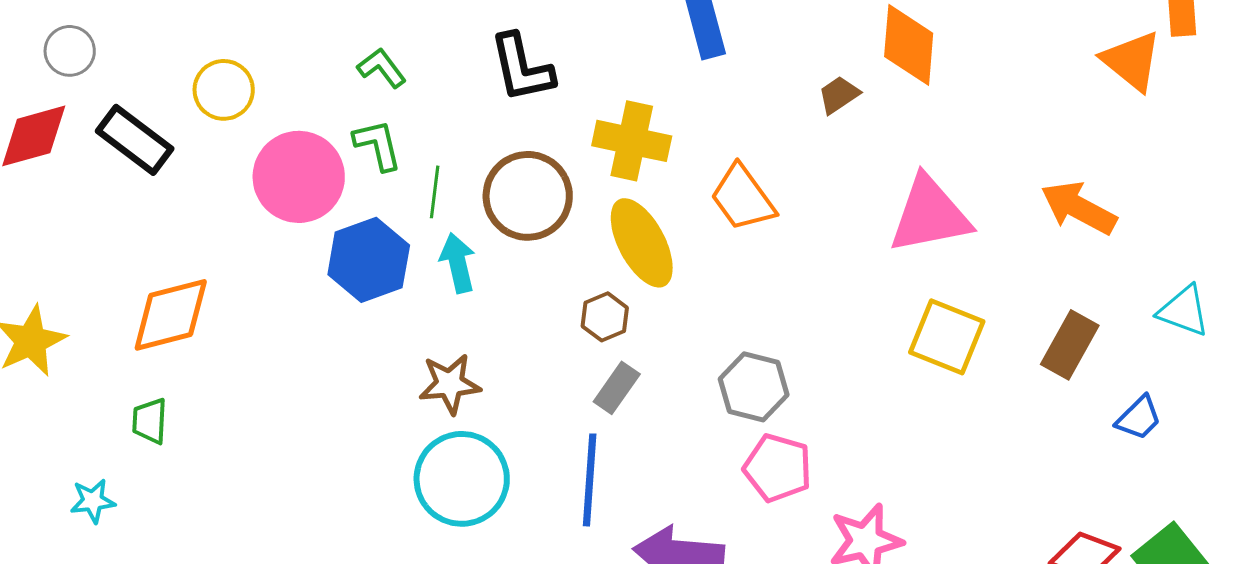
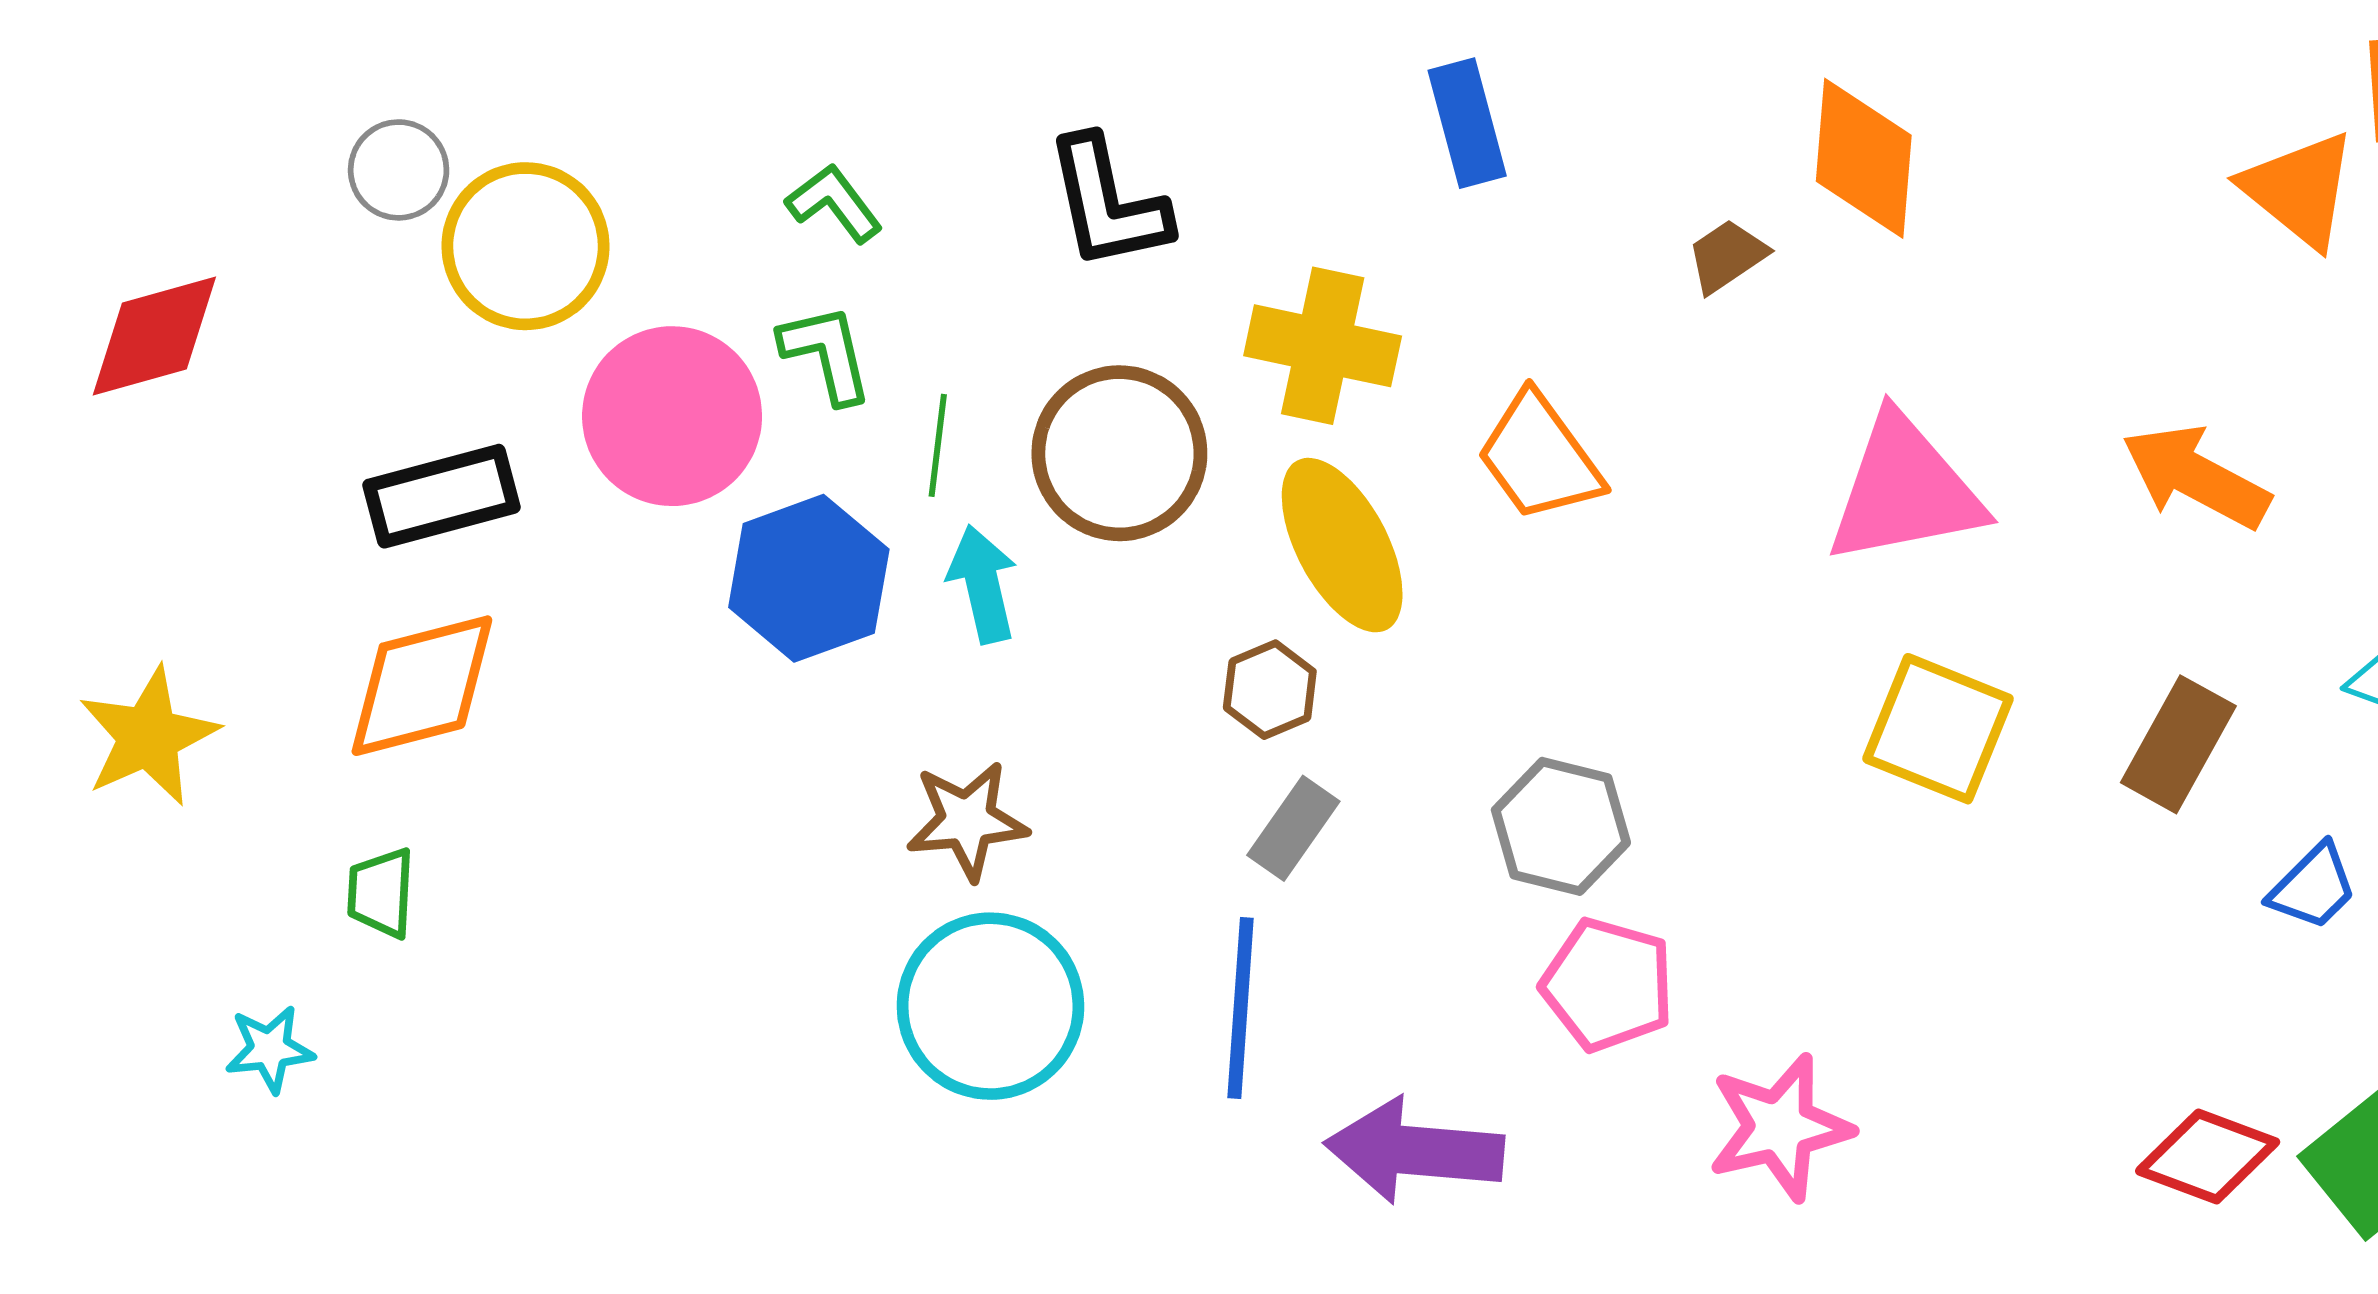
gray circle: (70, 51) -> (399, 170), moved
yellow circle: (224, 90) -> (526, 246), size x1.4
black rectangle: (135, 140) -> (442, 496), moved, turned -52

